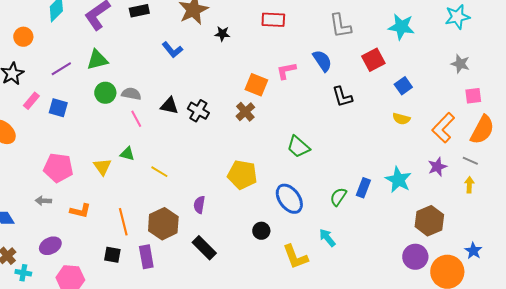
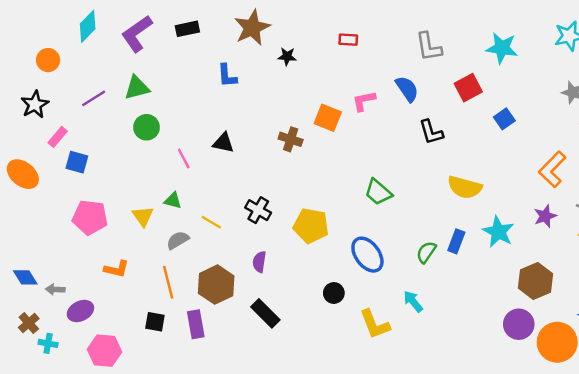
red rectangle: (273, 20) -> (348, 40), size x0.7
blue L-shape: (172, 50) -> (227, 76), turned 35
gray semicircle: (131, 94) -> (178, 240), moved, turned -42
blue square: (58, 108) -> (77, 162), moved
black cross: (198, 111) -> (258, 210), moved
brown cross: (245, 112) -> (291, 139), moved, turned -30
yellow semicircle: (401, 119) -> (465, 187), moved, size x1.6
gray arrow: (43, 201) -> (55, 289), moved

